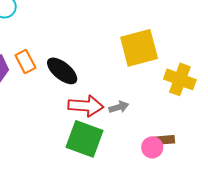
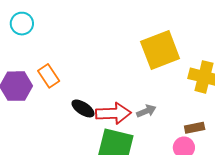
black ellipse: (62, 71) -> (83, 108), moved, size x0.7
brown rectangle: (165, 140) -> (195, 128), moved

